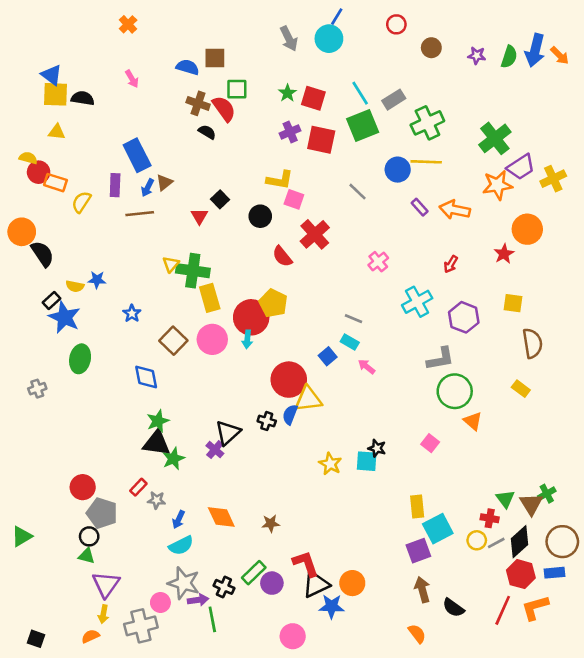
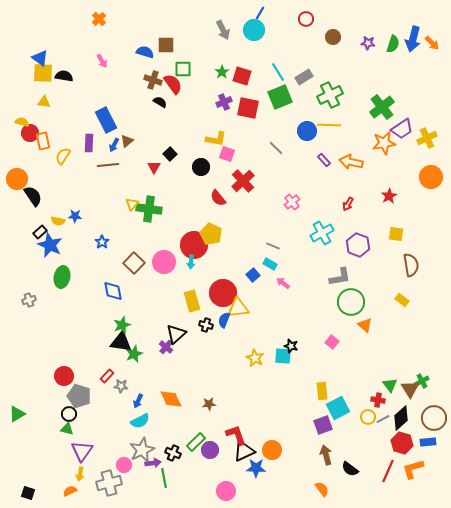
orange rectangle: (55, 183) -> (43, 141), turned 60
orange circle: (527, 229) -> (431, 177), moved
yellow rectangle: (210, 298) -> (192, 301), moved
gray star: (184, 583) -> (142, 450), turned 30

